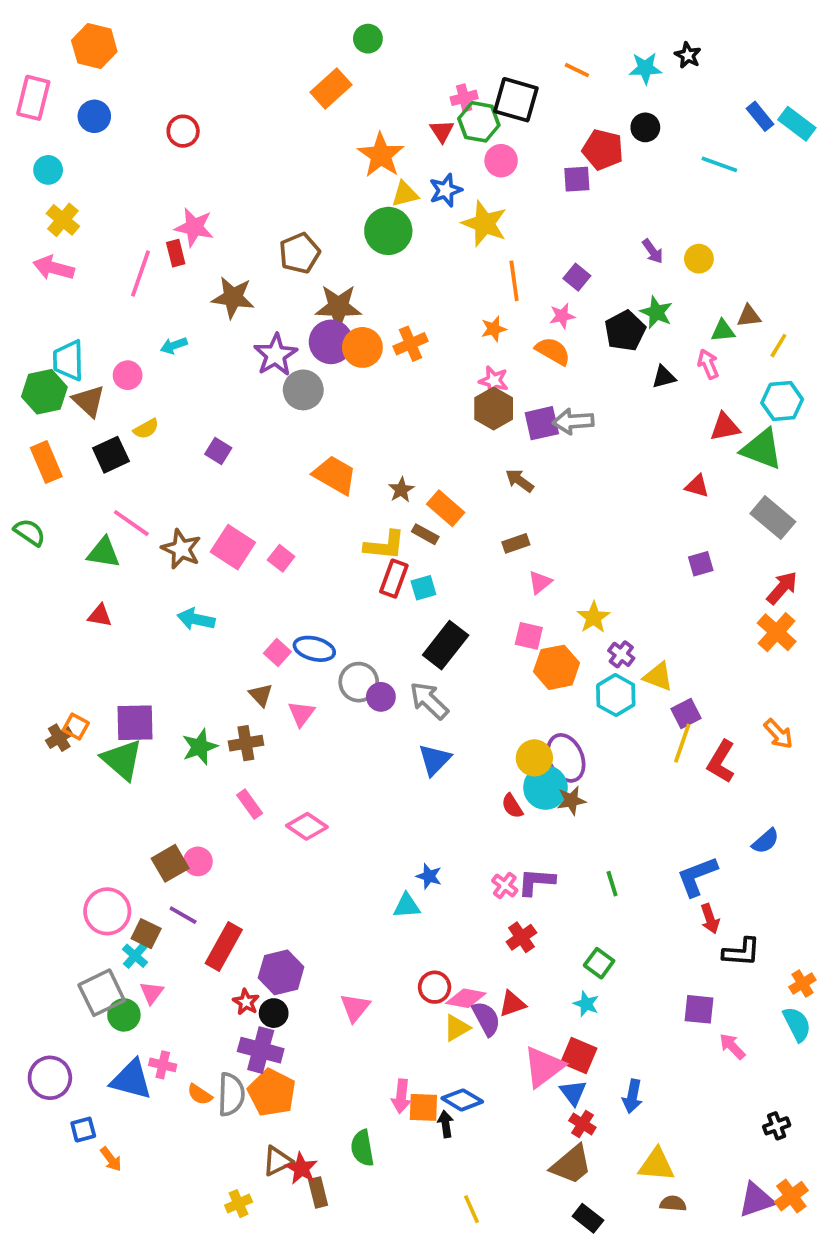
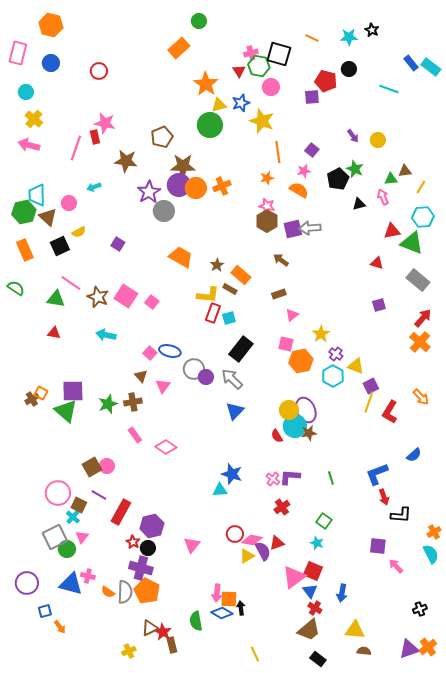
blue star: (429, 876) -> (232, 474), size x1.5
blue diamond: (462, 1100) -> (222, 613), moved

